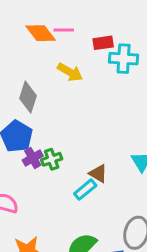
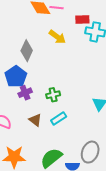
green cross: (52, 159) -> (53, 95), moved
brown triangle: (98, 173) -> (35, 120), moved

